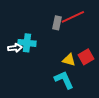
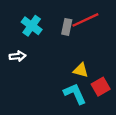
cyan cross: (27, 43) -> (32, 26), moved, turned 30
red square: (86, 57) -> (101, 87), moved

